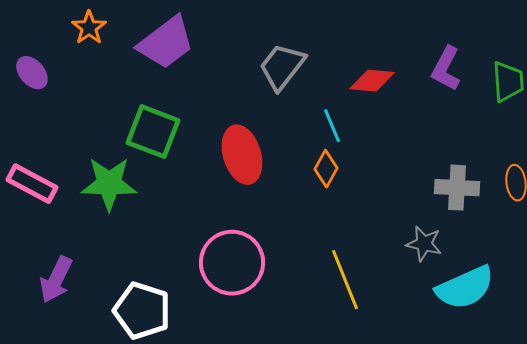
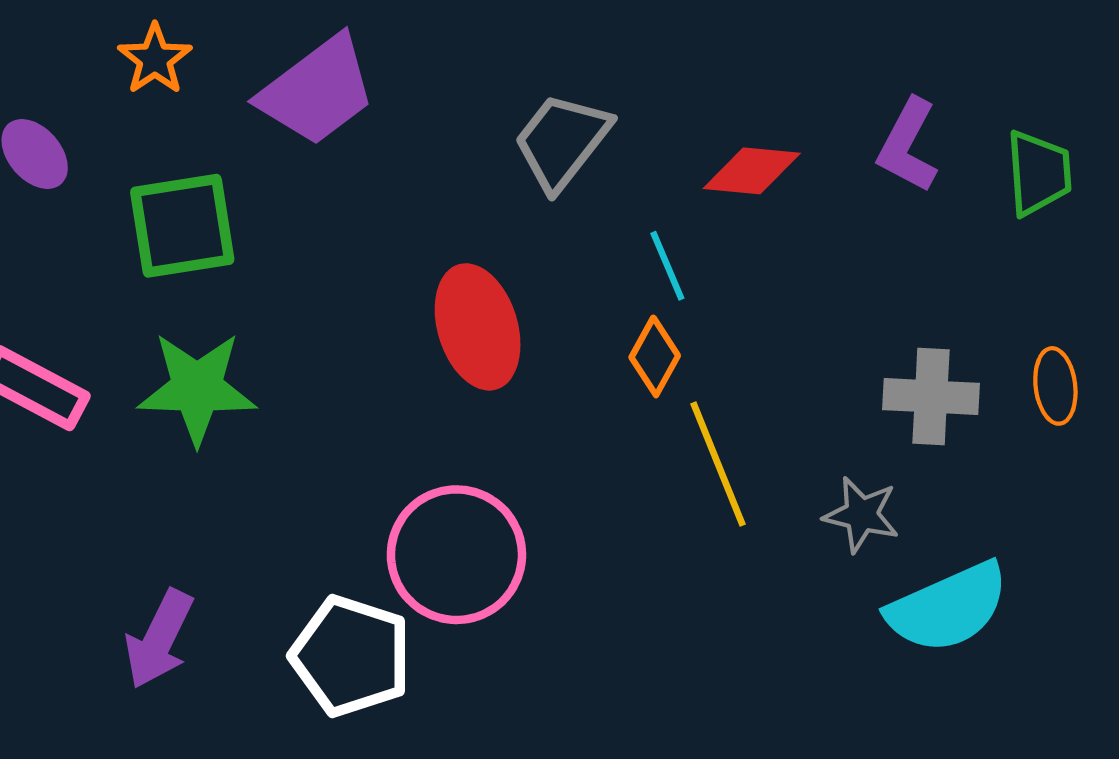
green square: (153, 132) -> (182, 226), moved, turned -30
purple arrow: (56, 280) -> (159, 639), moved
yellow line: (345, 280) -> (718, 464), moved
white pentagon: (142, 311) -> (351, 656), moved

